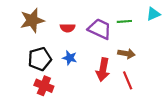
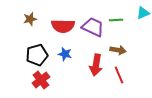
brown star: (32, 20) -> (30, 19), size x0.6
red semicircle: (68, 28) -> (63, 26), size x1.6
red cross: (44, 86) -> (41, 80), turned 30

